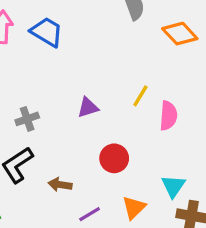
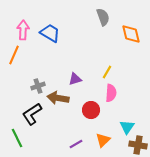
orange diamond: (180, 34) -> (131, 34), turned 30
pink semicircle: (168, 116) -> (111, 93), moved
brown arrow: (60, 185) -> (58, 98), moved, size x1.5

